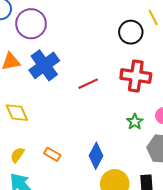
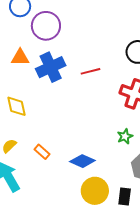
red line: (88, 84) -> (90, 71), moved
blue diamond: (96, 156) -> (82, 161), turned 75

